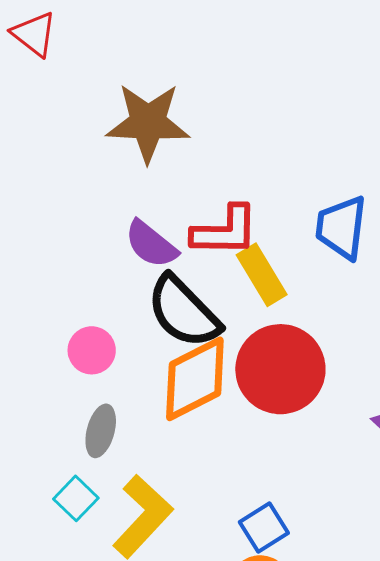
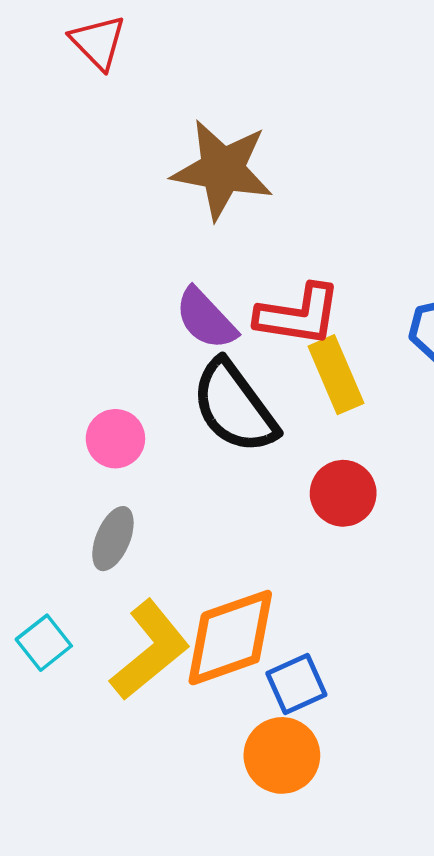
red circle: (280, 369) -> (343, 493), size x0.6
orange diamond: (195, 379) -> (230, 638), moved
cyan square: (76, 498) -> (44, 643), moved

